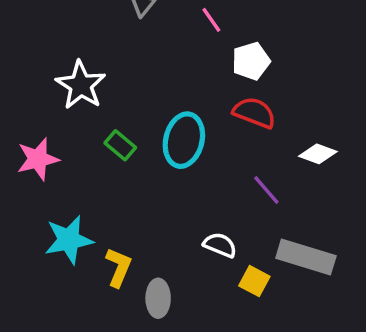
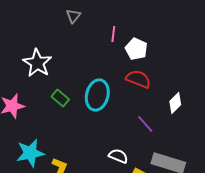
pink line: (211, 20) -> (113, 34), moved, turned 42
white pentagon: (251, 61) -> (136, 49), turned -30
white diamond: (318, 154) -> (175, 103), turned -65

